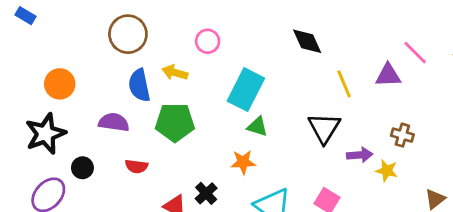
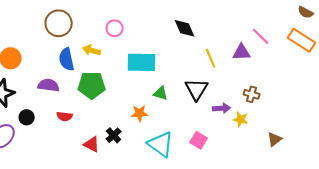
cyan rectangle: (246, 90) -> (142, 62), turned 64
green triangle: (257, 127) -> (161, 93), moved

